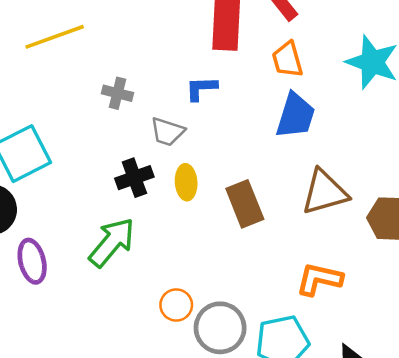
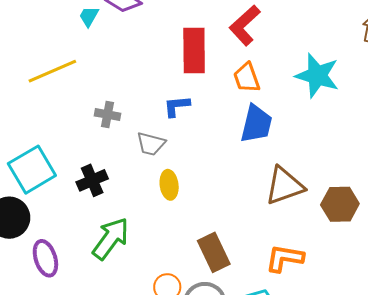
black cross: (134, 178) -> (92, 180), moved
brown rectangle: (245, 204) -> (214, 252), moved

